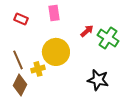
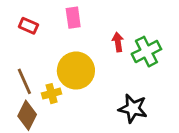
red arrow: (87, 31) -> (118, 42), turned -56
green cross: (108, 38) -> (146, 52), turned 30

